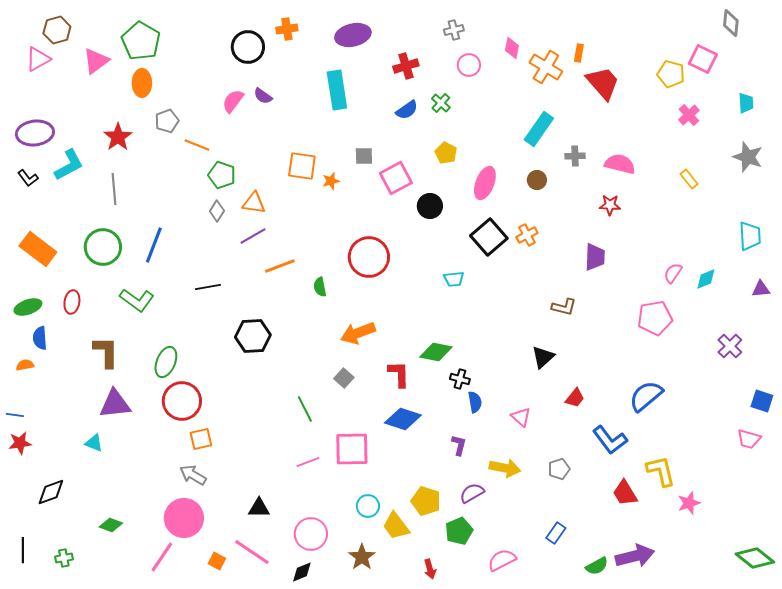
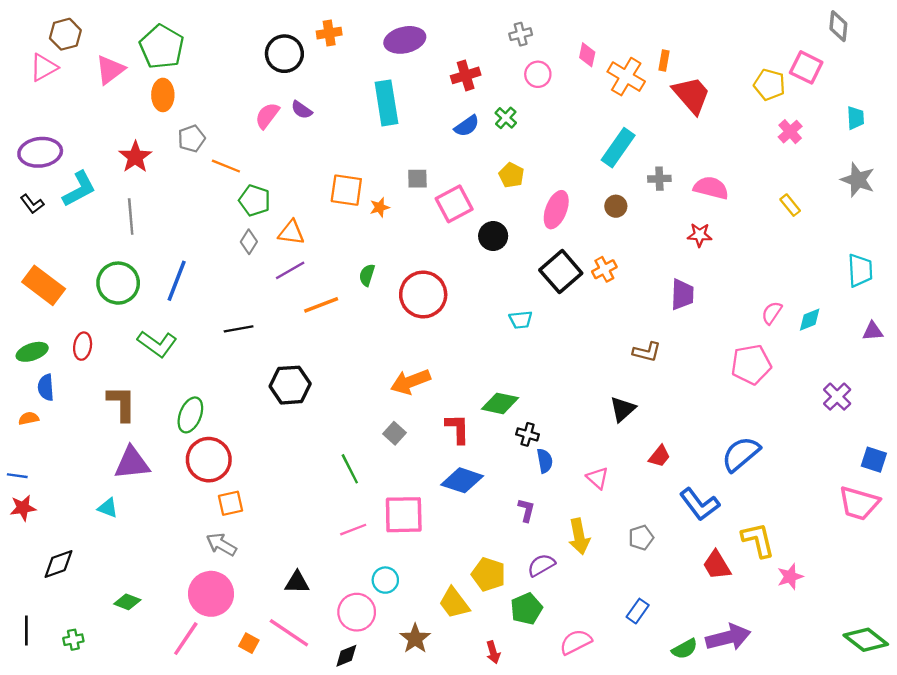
green semicircle: (320, 287) -> (367, 275), moved, turned 30
pink trapezoid: (749, 439) -> (859, 503), size x1.5
yellow arrow: (505, 468) -> (579, 536), turned 68
cyan circle: (368, 506) -> (385, 580), moved

